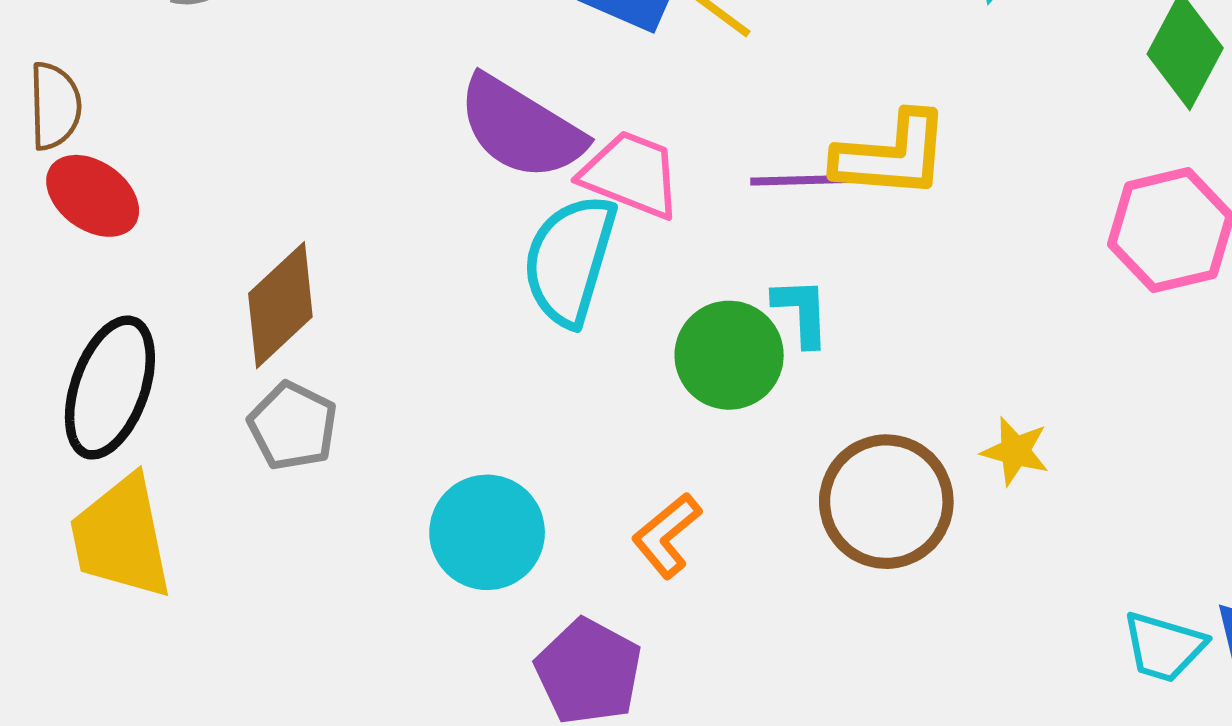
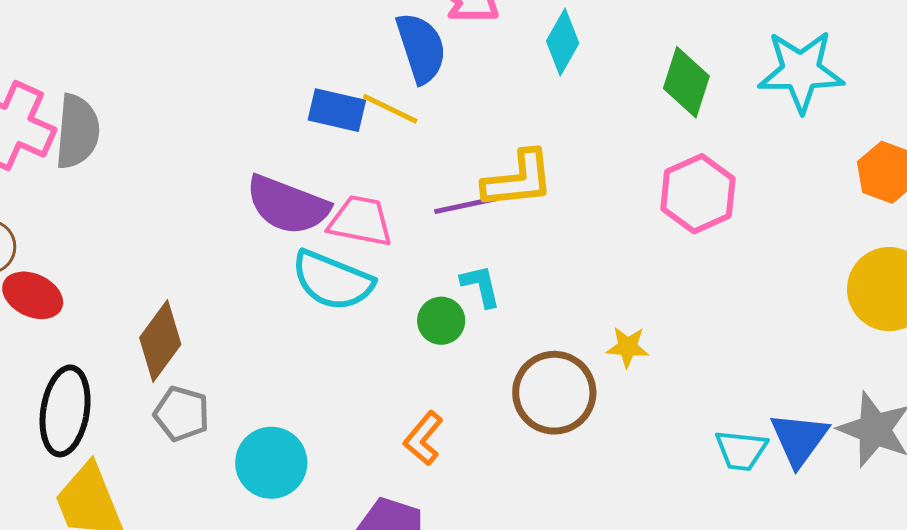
cyan semicircle: (570, 260) -> (333, 280), turned -74
green circle: (729, 355) -> (441, 321), size x0.7
cyan circle: (487, 532) -> (271, 463), moved

